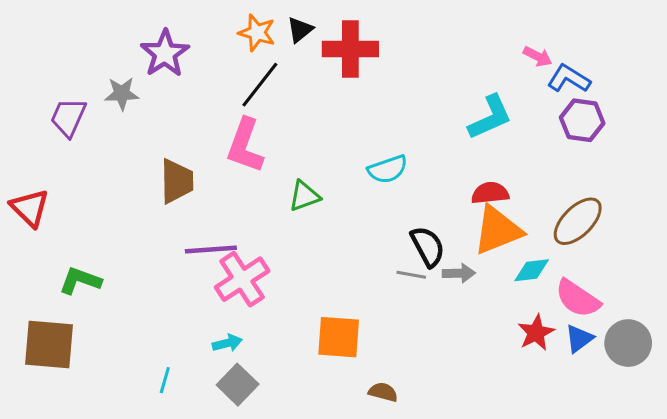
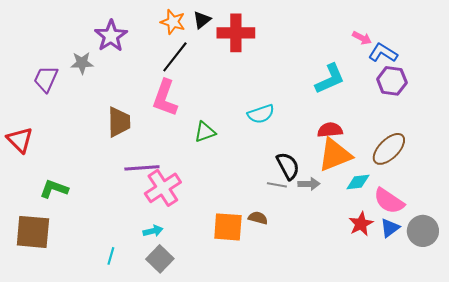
brown semicircle: (383, 392) -> (258, 218), moved

